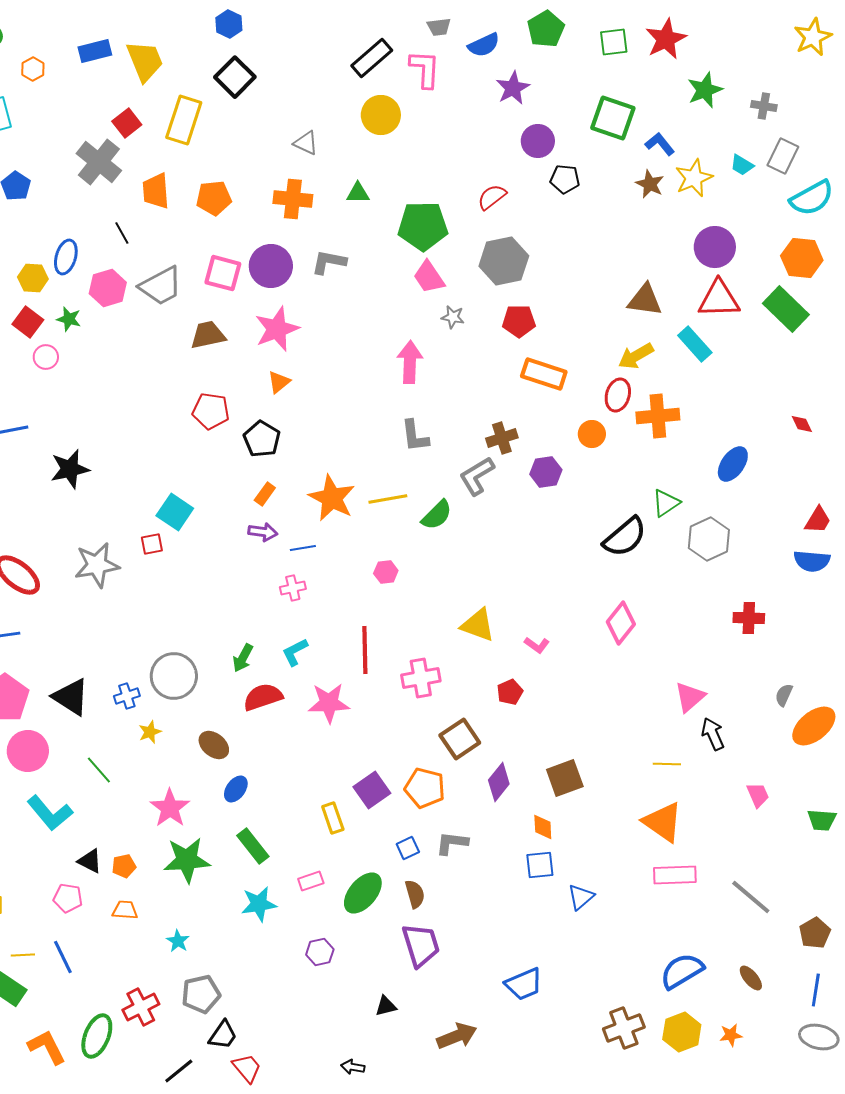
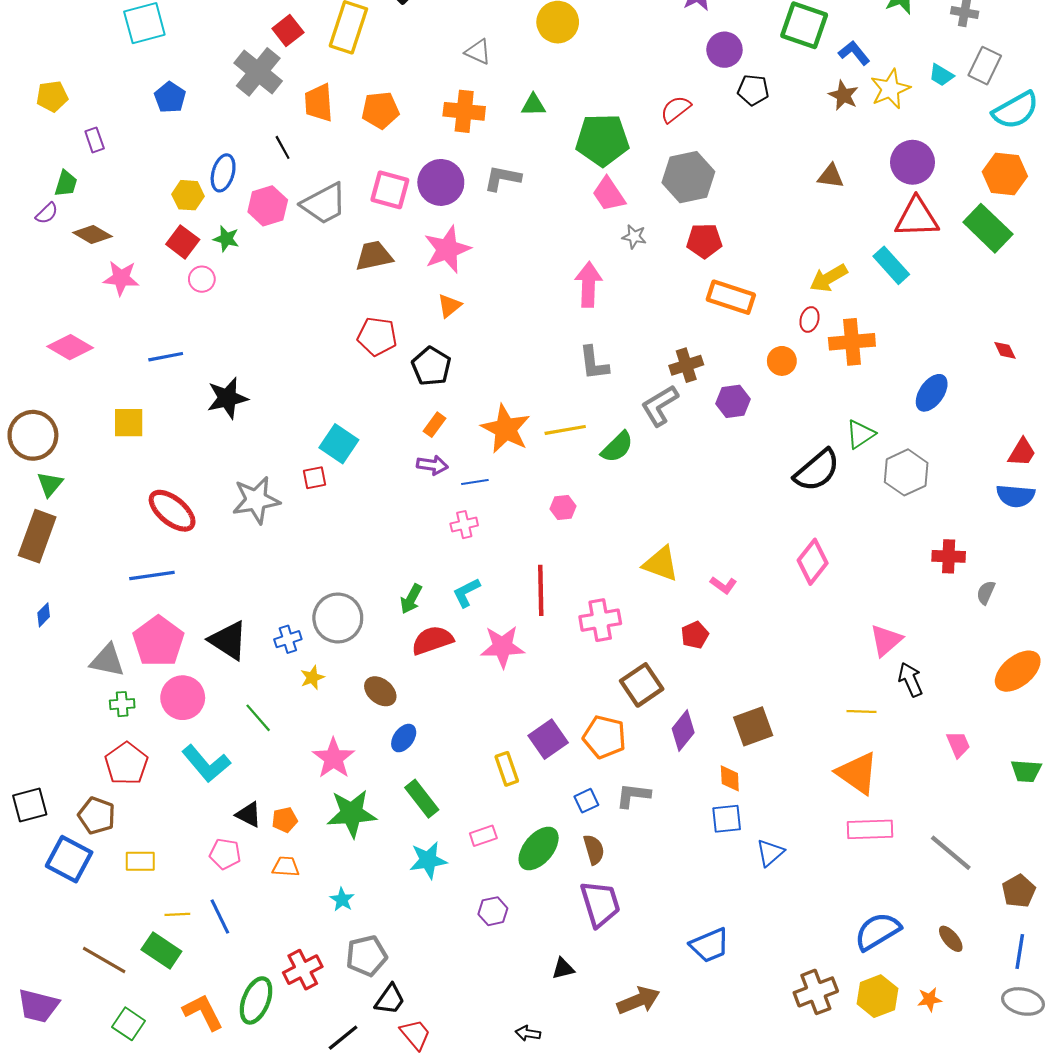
brown triangle: (645, 300) -> (831, 176), moved, size x0.7
red ellipse: (618, 395) -> (809, 319), size x0.7
gray semicircle: (784, 695) -> (986, 593), moved

